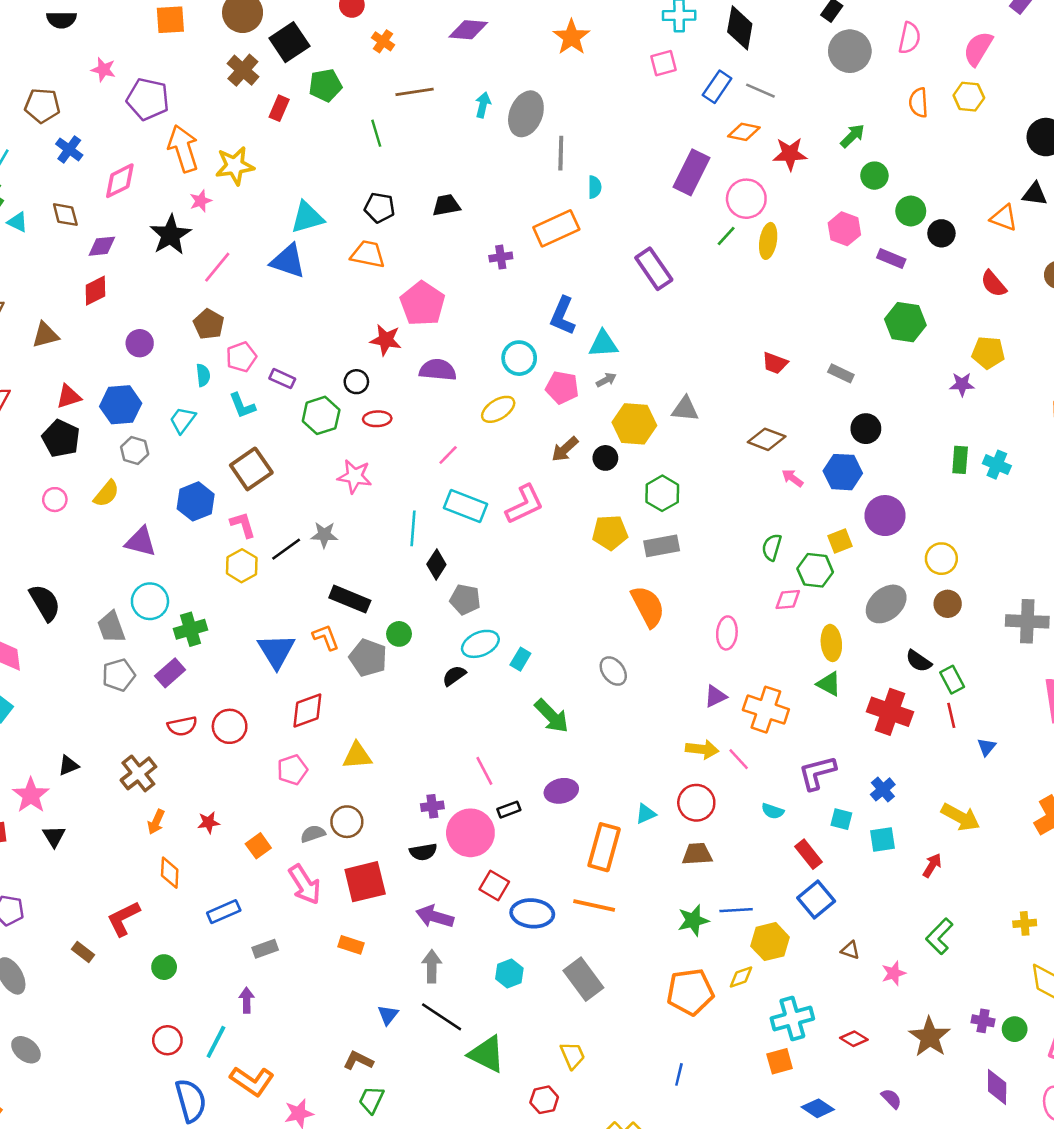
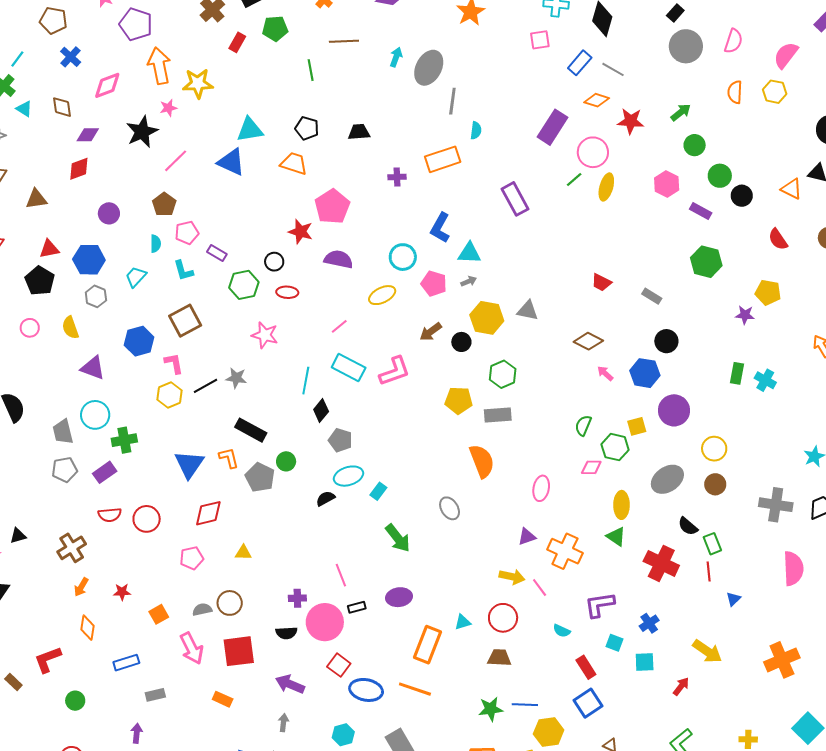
yellow semicircle: (106, 494) -> (70, 328), turned 115
yellow triangle: (357, 756) -> (243, 553), size x0.7
gray arrow: (432, 966) -> (283, 723), size x0.7

